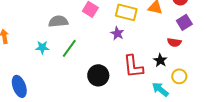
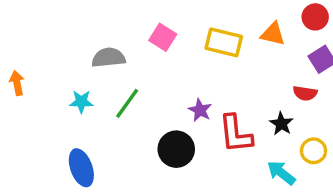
purple star: (117, 33) -> (200, 110), moved
blue ellipse: (19, 86) -> (81, 168), moved

